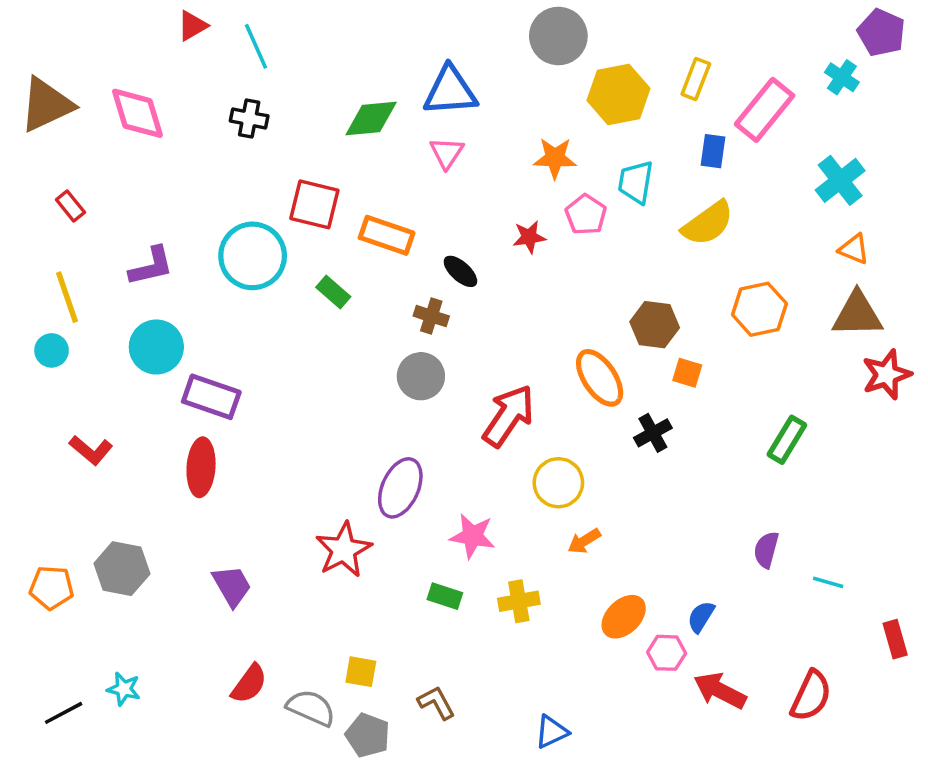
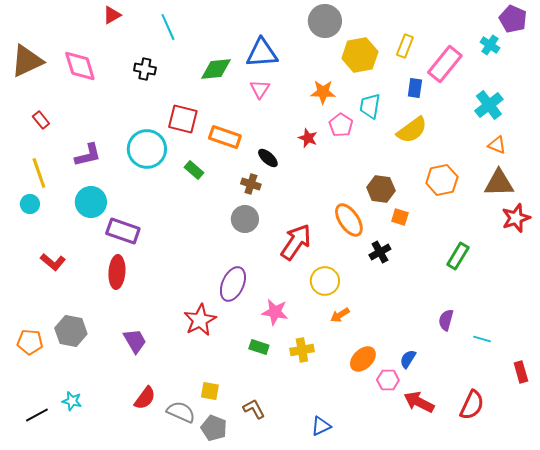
cyan line: (256, 46) -> (168, 27), moved
red star: (529, 237) -> (308, 138), turned 30

